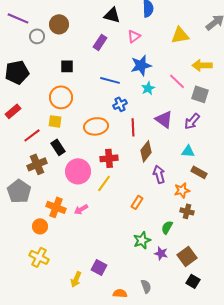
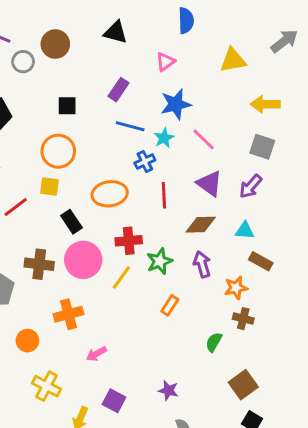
black triangle: (112, 15) -> (116, 32), moved
purple rectangle: (100, 42) -> (118, 90), moved
pink line: (177, 81) -> (204, 139), moved
cyan star: (148, 88) -> (164, 138), moved
black rectangle: (58, 147) -> (71, 222), moved
brown diamond: (146, 151) -> (201, 225), moved, turned 50
brown cross: (37, 164) -> (39, 264), moved, turned 30
orange cross: (56, 207) -> (69, 314), moved, turned -36
pink arrow: (81, 209) -> (96, 354), moved
green star: (142, 240) -> (160, 261), moved
purple star: (161, 253) -> (168, 391), moved
yellow cross: (39, 257) -> (47, 386), moved

